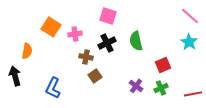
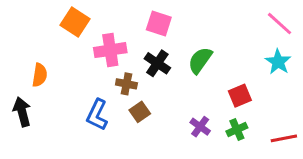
orange square: (51, 27) -> (75, 22), moved
pink cross: (75, 34) -> (110, 50), size x1.5
green semicircle: (136, 41) -> (200, 60), turned 48
black cross: (107, 43) -> (157, 63), turned -30
blue L-shape: (53, 88) -> (97, 115), moved

